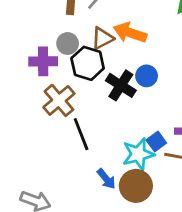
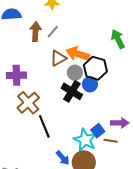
gray circle: (68, 44) -> (75, 73), moved
black hexagon: (88, 63) -> (95, 68), moved
cyan star: (138, 154) -> (85, 140), turned -30

